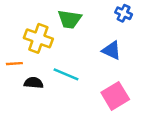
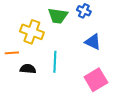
blue cross: (124, 13) -> (84, 11), moved
cyan line: (66, 74) -> (55, 62), turned 70

